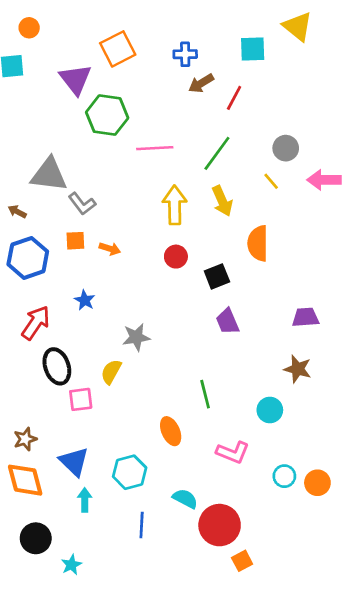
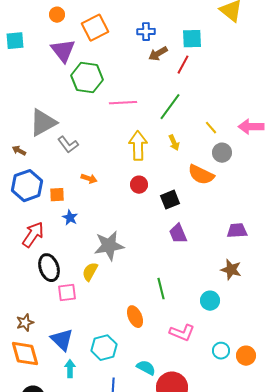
orange circle: (29, 28) -> (57, 15), moved
cyan square: (253, 49) -> (192, 39), moved
gray circle: (286, 148) -> (222, 153), moved
gray triangle: (49, 175) -> (43, 123), turned -36
yellow arrow: (222, 201) -> (174, 143), size x0.7
orange square: (75, 241) -> (57, 195), moved
orange semicircle: (258, 243) -> (201, 175), turned -64
gray star: (136, 337) -> (109, 246), size x1.4

